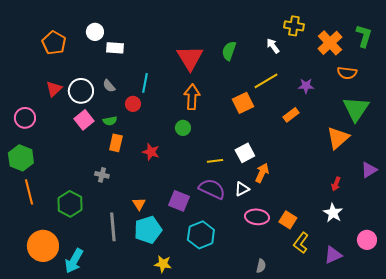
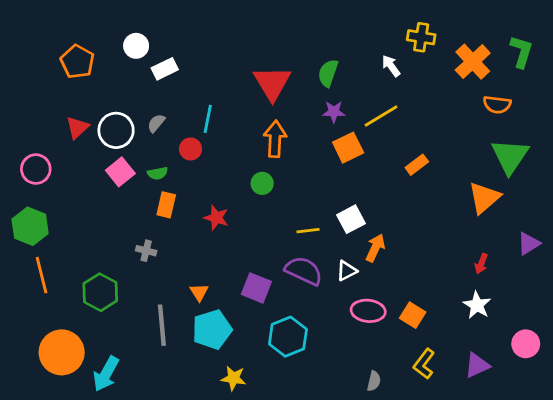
white rectangle: (115, 48) -> (165, 69), turned -30
gray semicircle: (109, 86) -> (156, 123), turned 80
purple star: (306, 86) -> (334, 112), moved
yellow L-shape: (301, 243) -> (424, 364), moved

